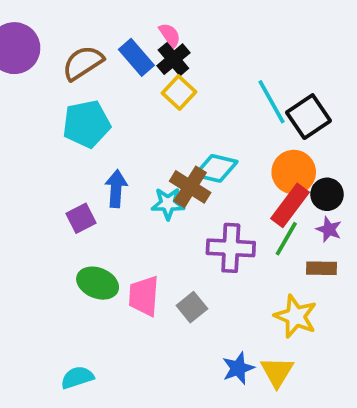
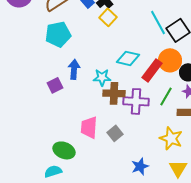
brown cross: (190, 187) -> (114, 93), moved, turned -30
red rectangle: (290, 205) -> (152, 70), moved
green ellipse: (98, 283) -> (64, 150), moved
yellow triangle: (277, 372) -> (178, 168), moved

